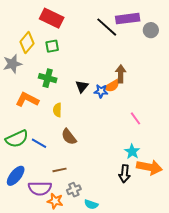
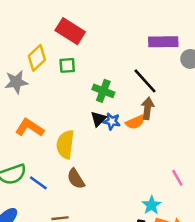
black line: (107, 27) -> (145, 81), moved
green cross: (48, 78) -> (103, 91), moved
blue star: (101, 91) -> (112, 121), moved
yellow semicircle: (57, 110) -> (65, 144), size x1.6
pink line: (136, 118) -> (177, 178), moved

